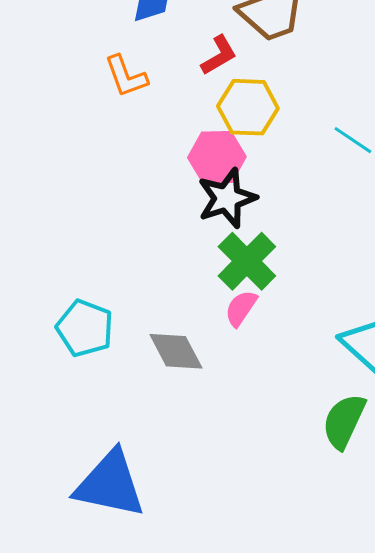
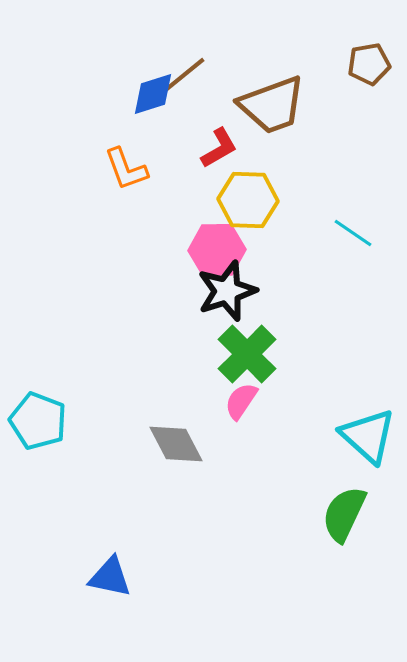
cyan pentagon: (85, 328) -> (38, 421), moved
blue triangle: (110, 484) -> (110, 577), size x0.6

